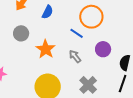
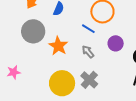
gray circle: (21, 33) -> (33, 31), size x1.5
gray cross: (88, 85) -> (89, 80), moved

